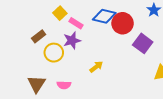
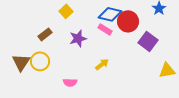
pink rectangle: (76, 23) -> (105, 29), moved
yellow circle: (54, 53) -> (40, 61), moved
brown triangle: (37, 84) -> (21, 62), moved

